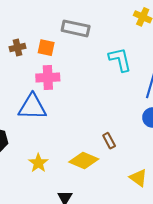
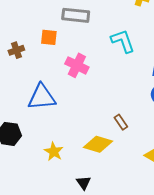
brown cross: (18, 47) -> (16, 50), moved
pink cross: (48, 78) -> (77, 65), moved, turned 35

